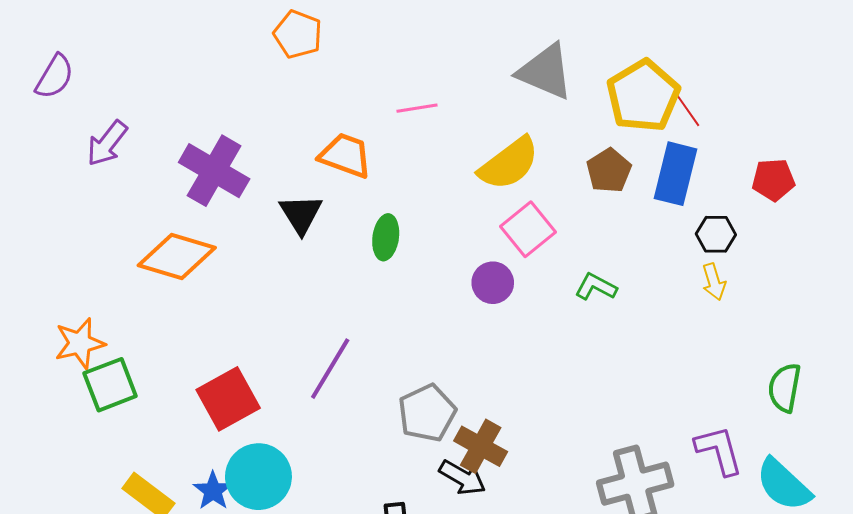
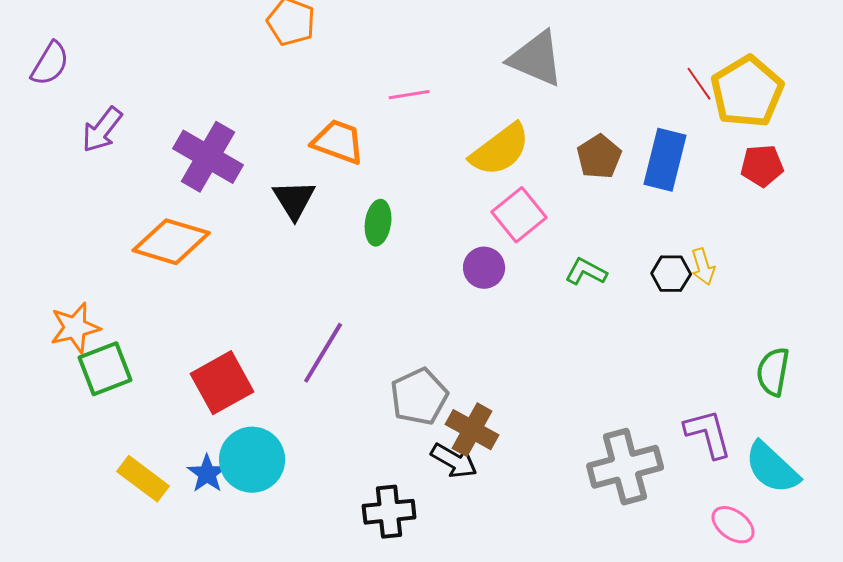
yellow pentagon: (643, 96) -> (747, 92), moved
red line: (688, 110) -> (699, 84), moved
black hexagon: (716, 234) -> (671, 274), moved

